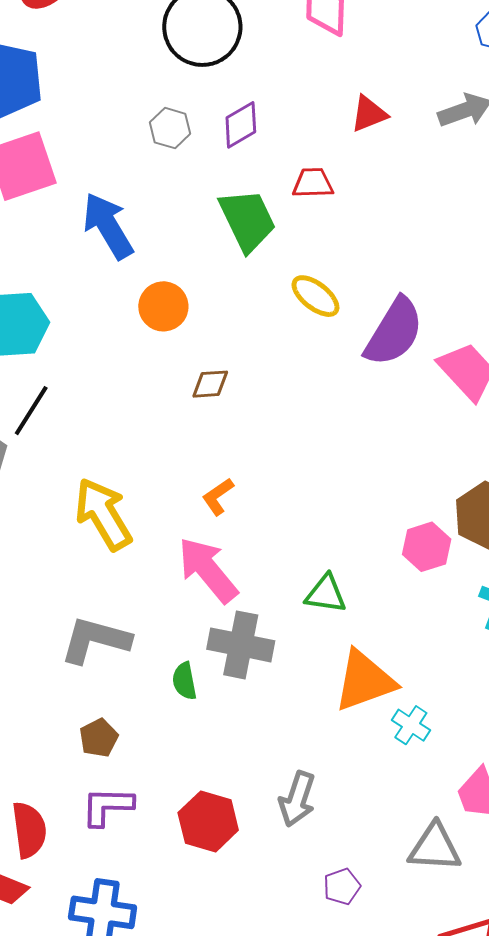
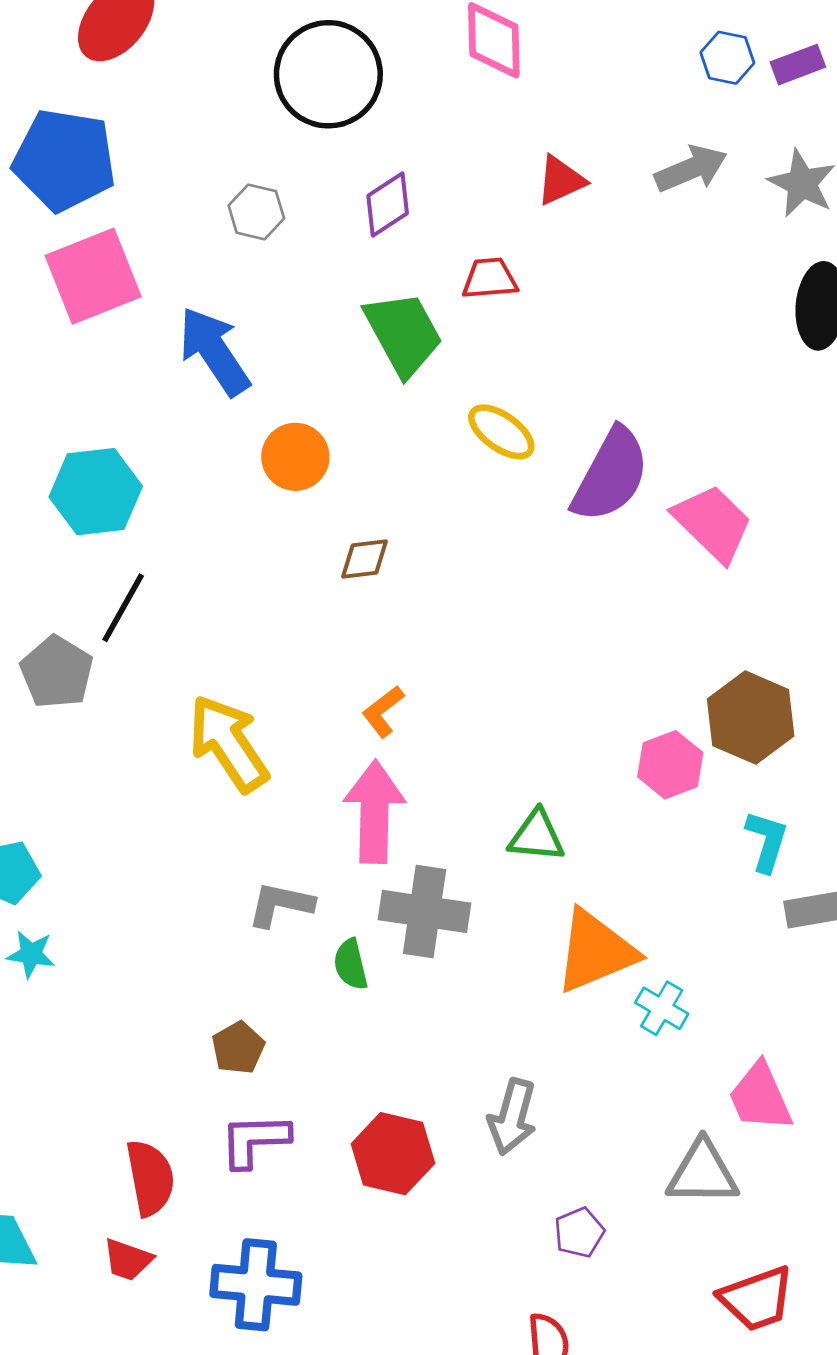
gray hexagon: (170, 128) -> (256, 212), moved
pink arrow: (208, 570) -> (374, 812), turned 44
gray L-shape: (95, 640) -> (280, 904), moved, size x0.7

